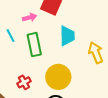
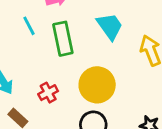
cyan trapezoid: (67, 36) -> (110, 26), turned -35

